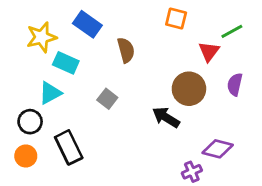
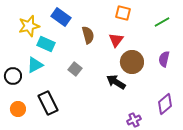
red triangle: (209, 51) -> (116, 40), moved
black circle: (30, 122) -> (13, 76), moved
purple diamond: (218, 149) -> (165, 104), moved, turned -55

